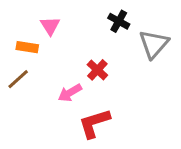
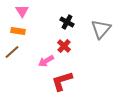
black cross: (119, 21) -> (67, 22), moved
pink triangle: (50, 26) -> (22, 11), moved

